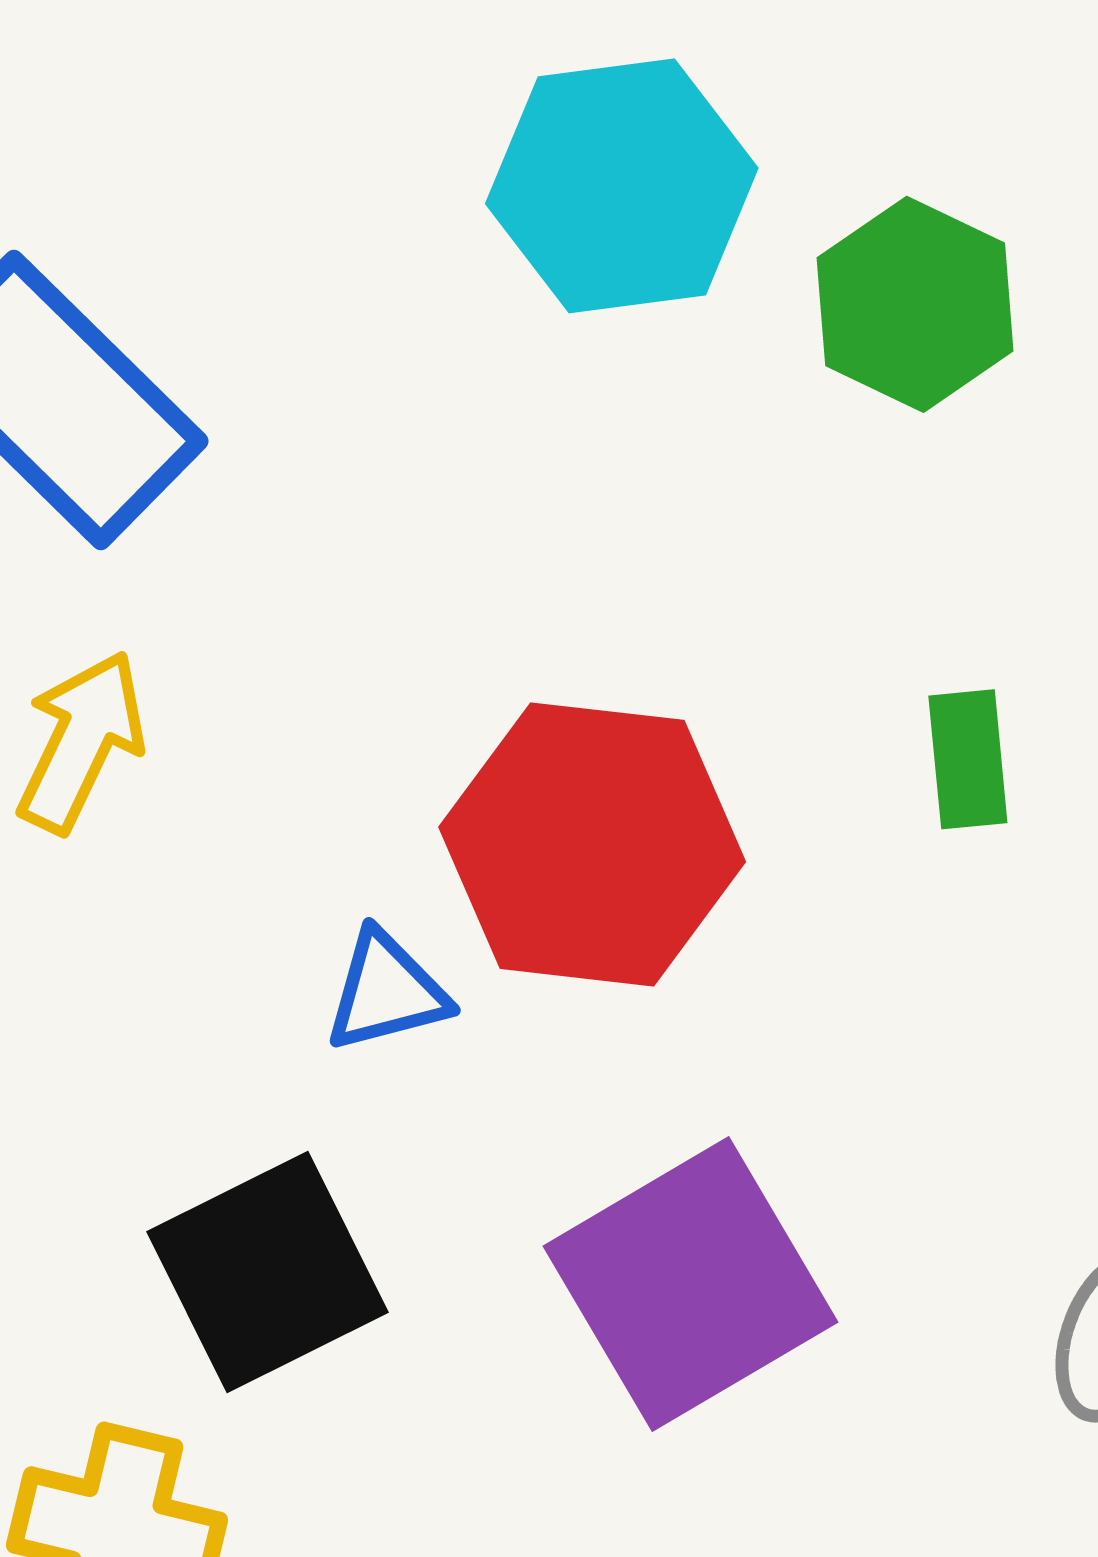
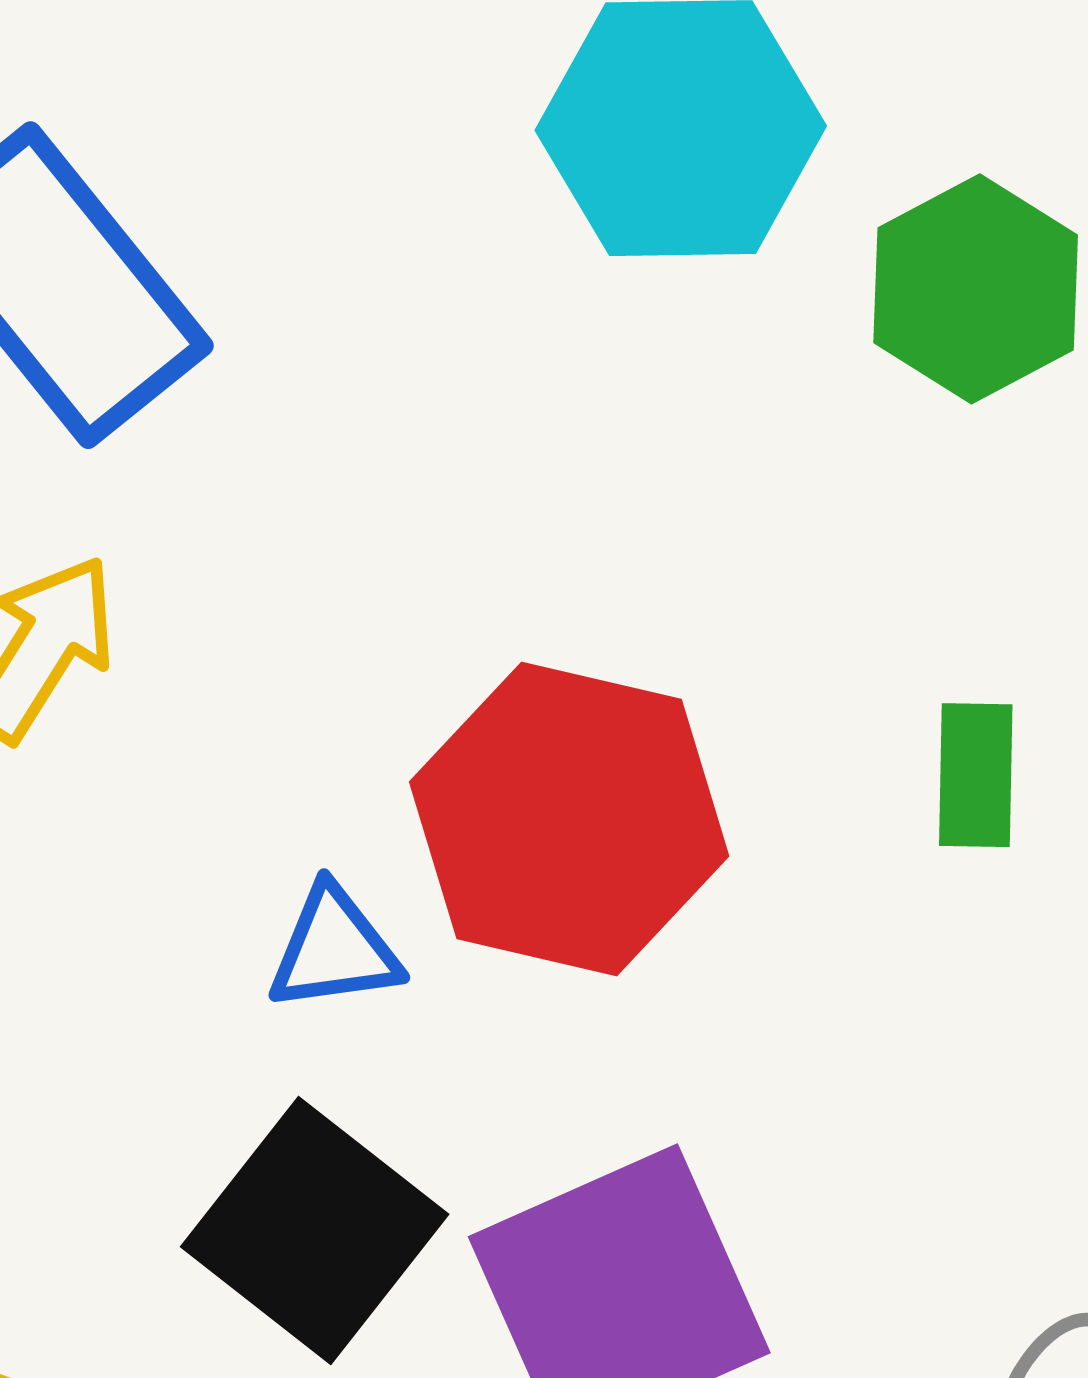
black square: (267, 1272) -> (315, 1231), moved, turned -32

